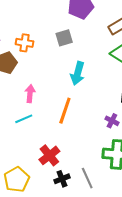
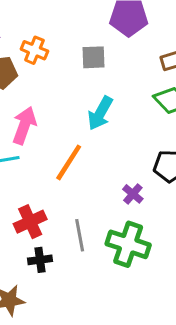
pink arrow: (30, 94) -> (24, 125), size x1.4
gray line: (87, 178) -> (80, 235), moved

